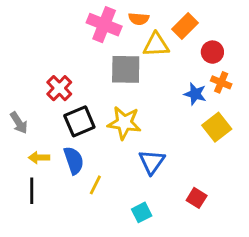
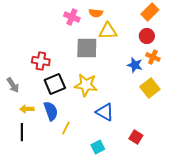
pink cross: (104, 25) -> (72, 17), size x0.7
orange rectangle: (185, 26) -> (150, 12), moved
red cross: (59, 88) -> (41, 61), turned -36
blue triangle: (152, 162) -> (105, 112), turned -36

